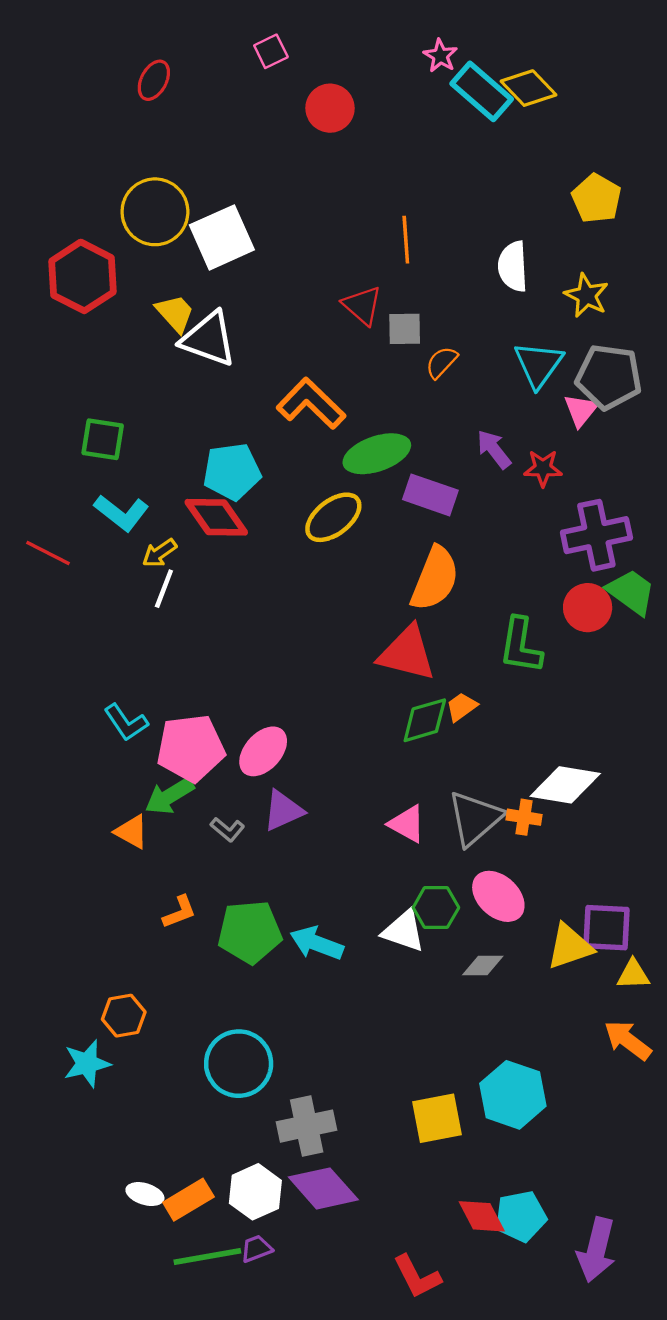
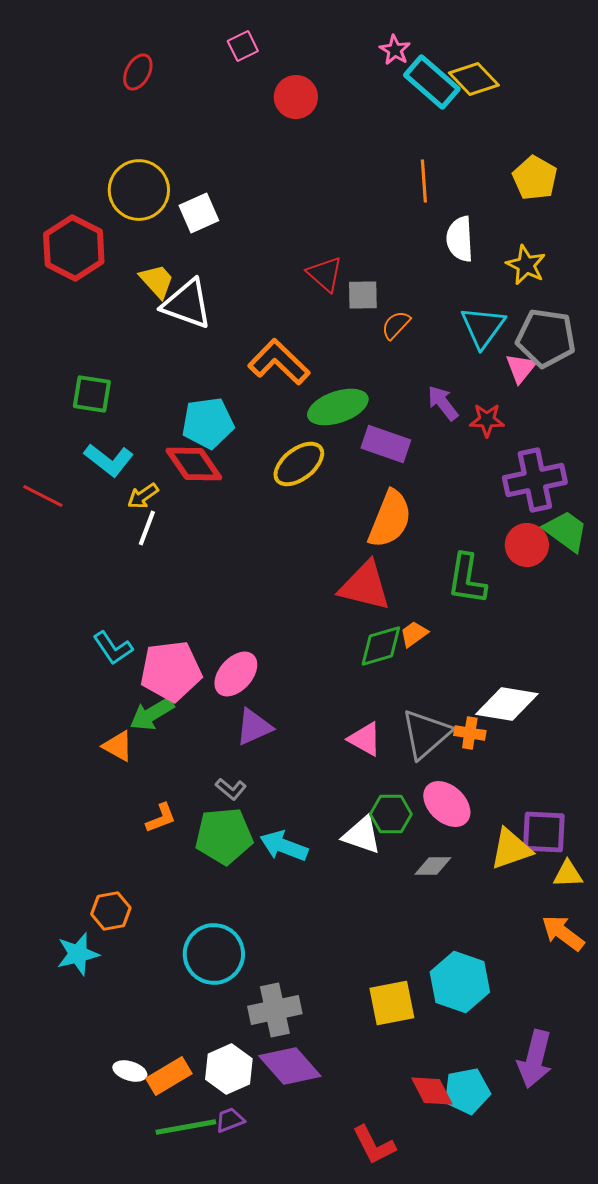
white square: (222, 237) -> (199, 213), size x0.7
orange line: (406, 240) -> (424, 181), moved
gray L-shape: (227, 829) -> (231, 789), moved
purple arrow: (596, 1250) -> (535, 1059), moved

